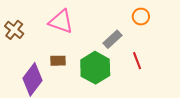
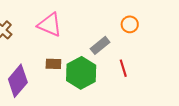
brown rectangle: (58, 61) -> (53, 64), moved

